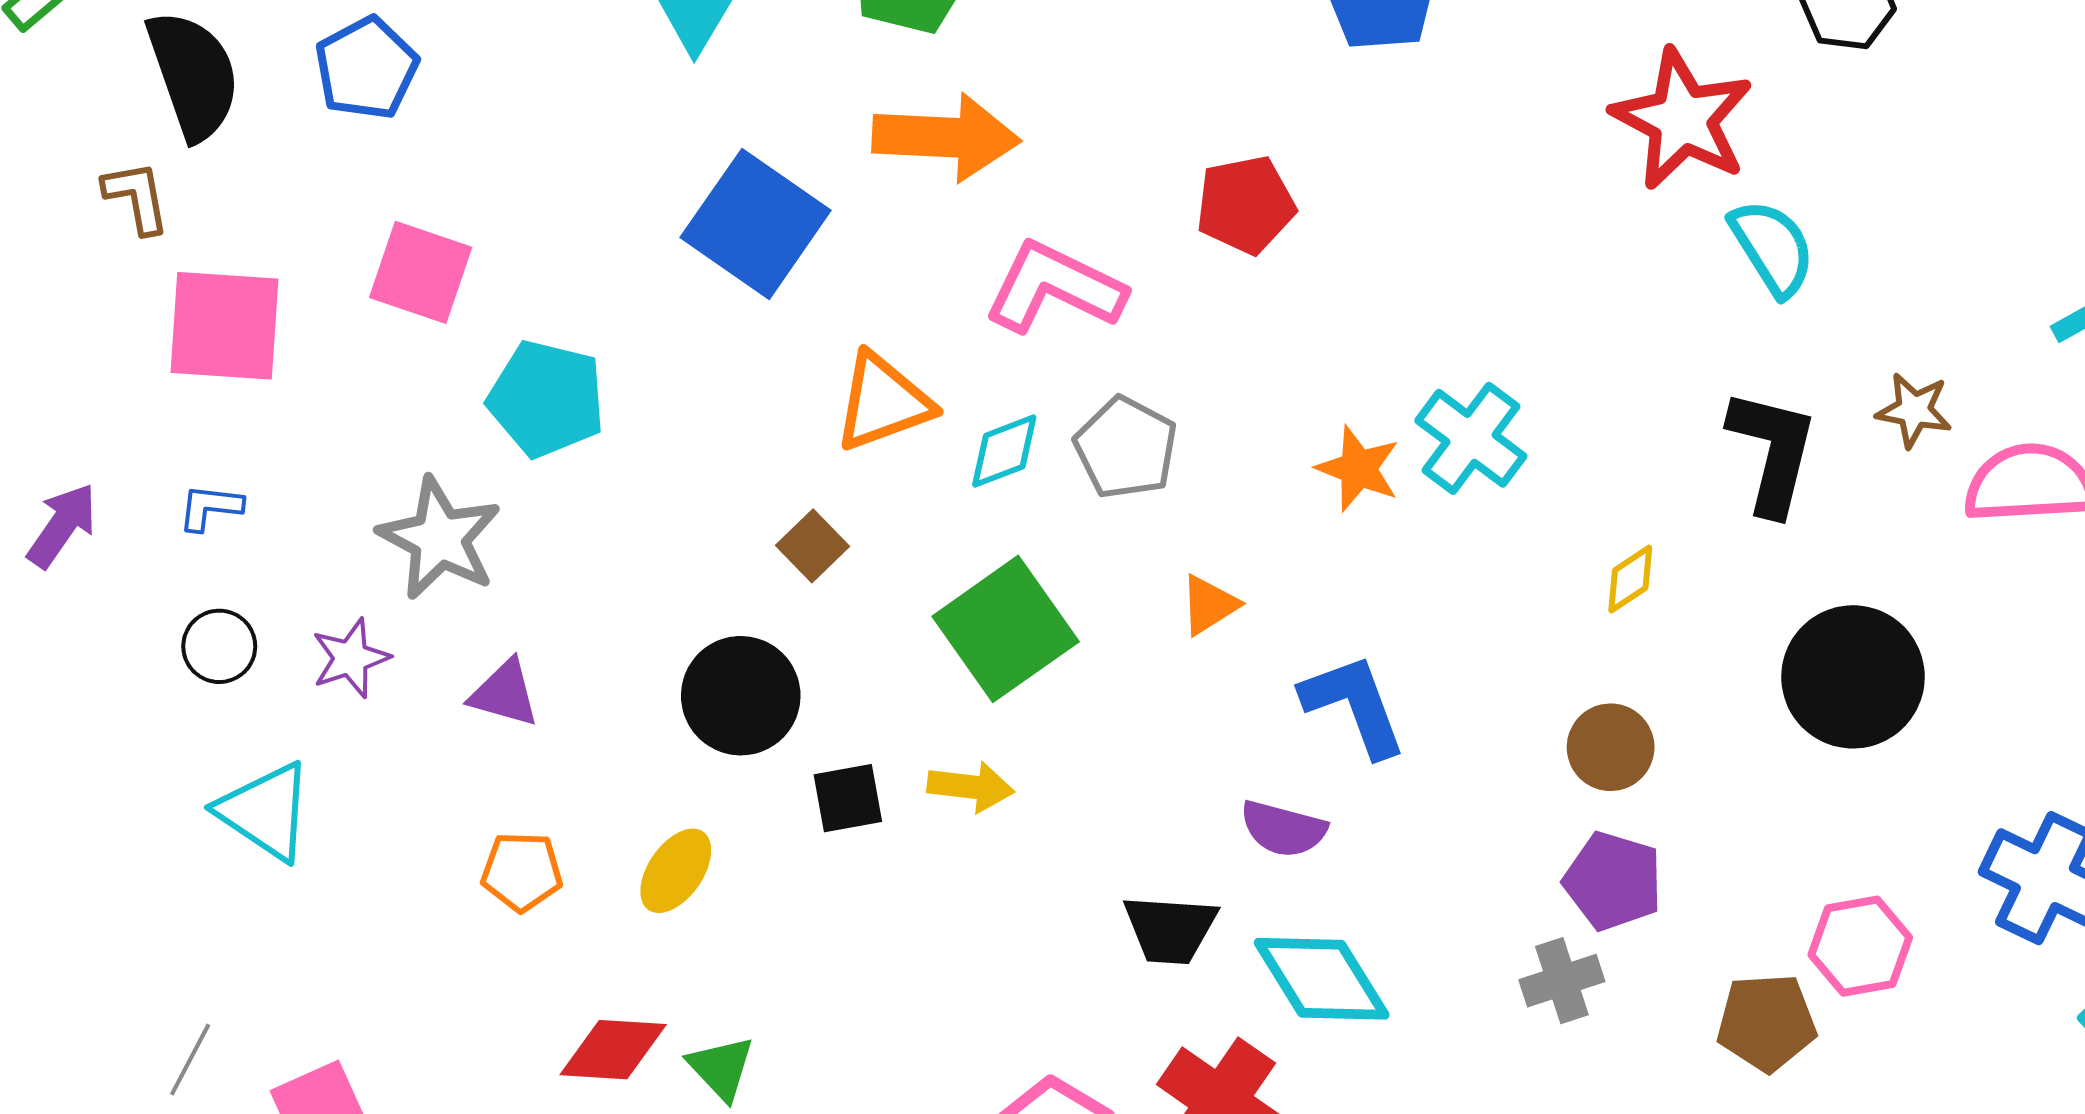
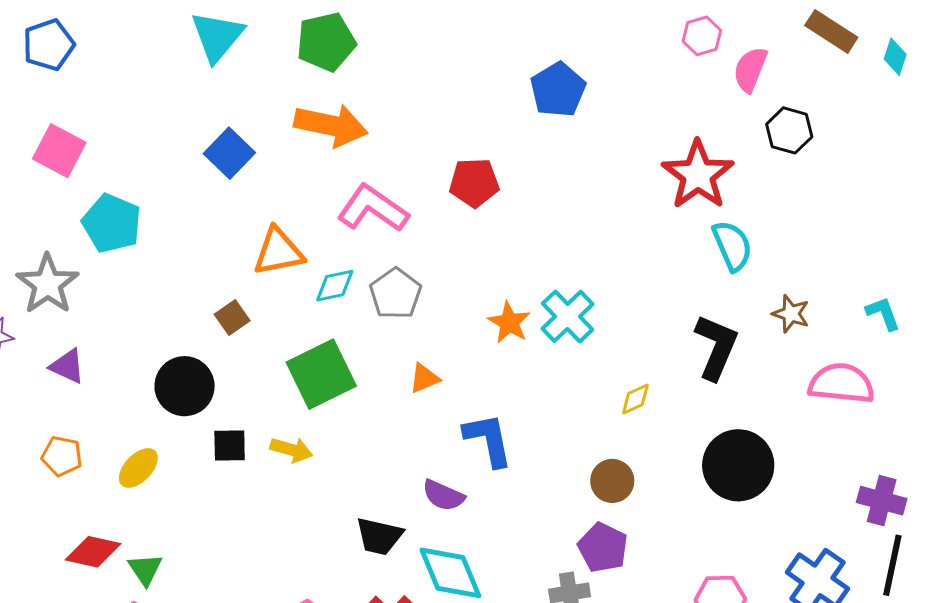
blue square: (756, 224) -> (229, 153), size x0.7
brown star: (1914, 410) -> (791, 314), moved

